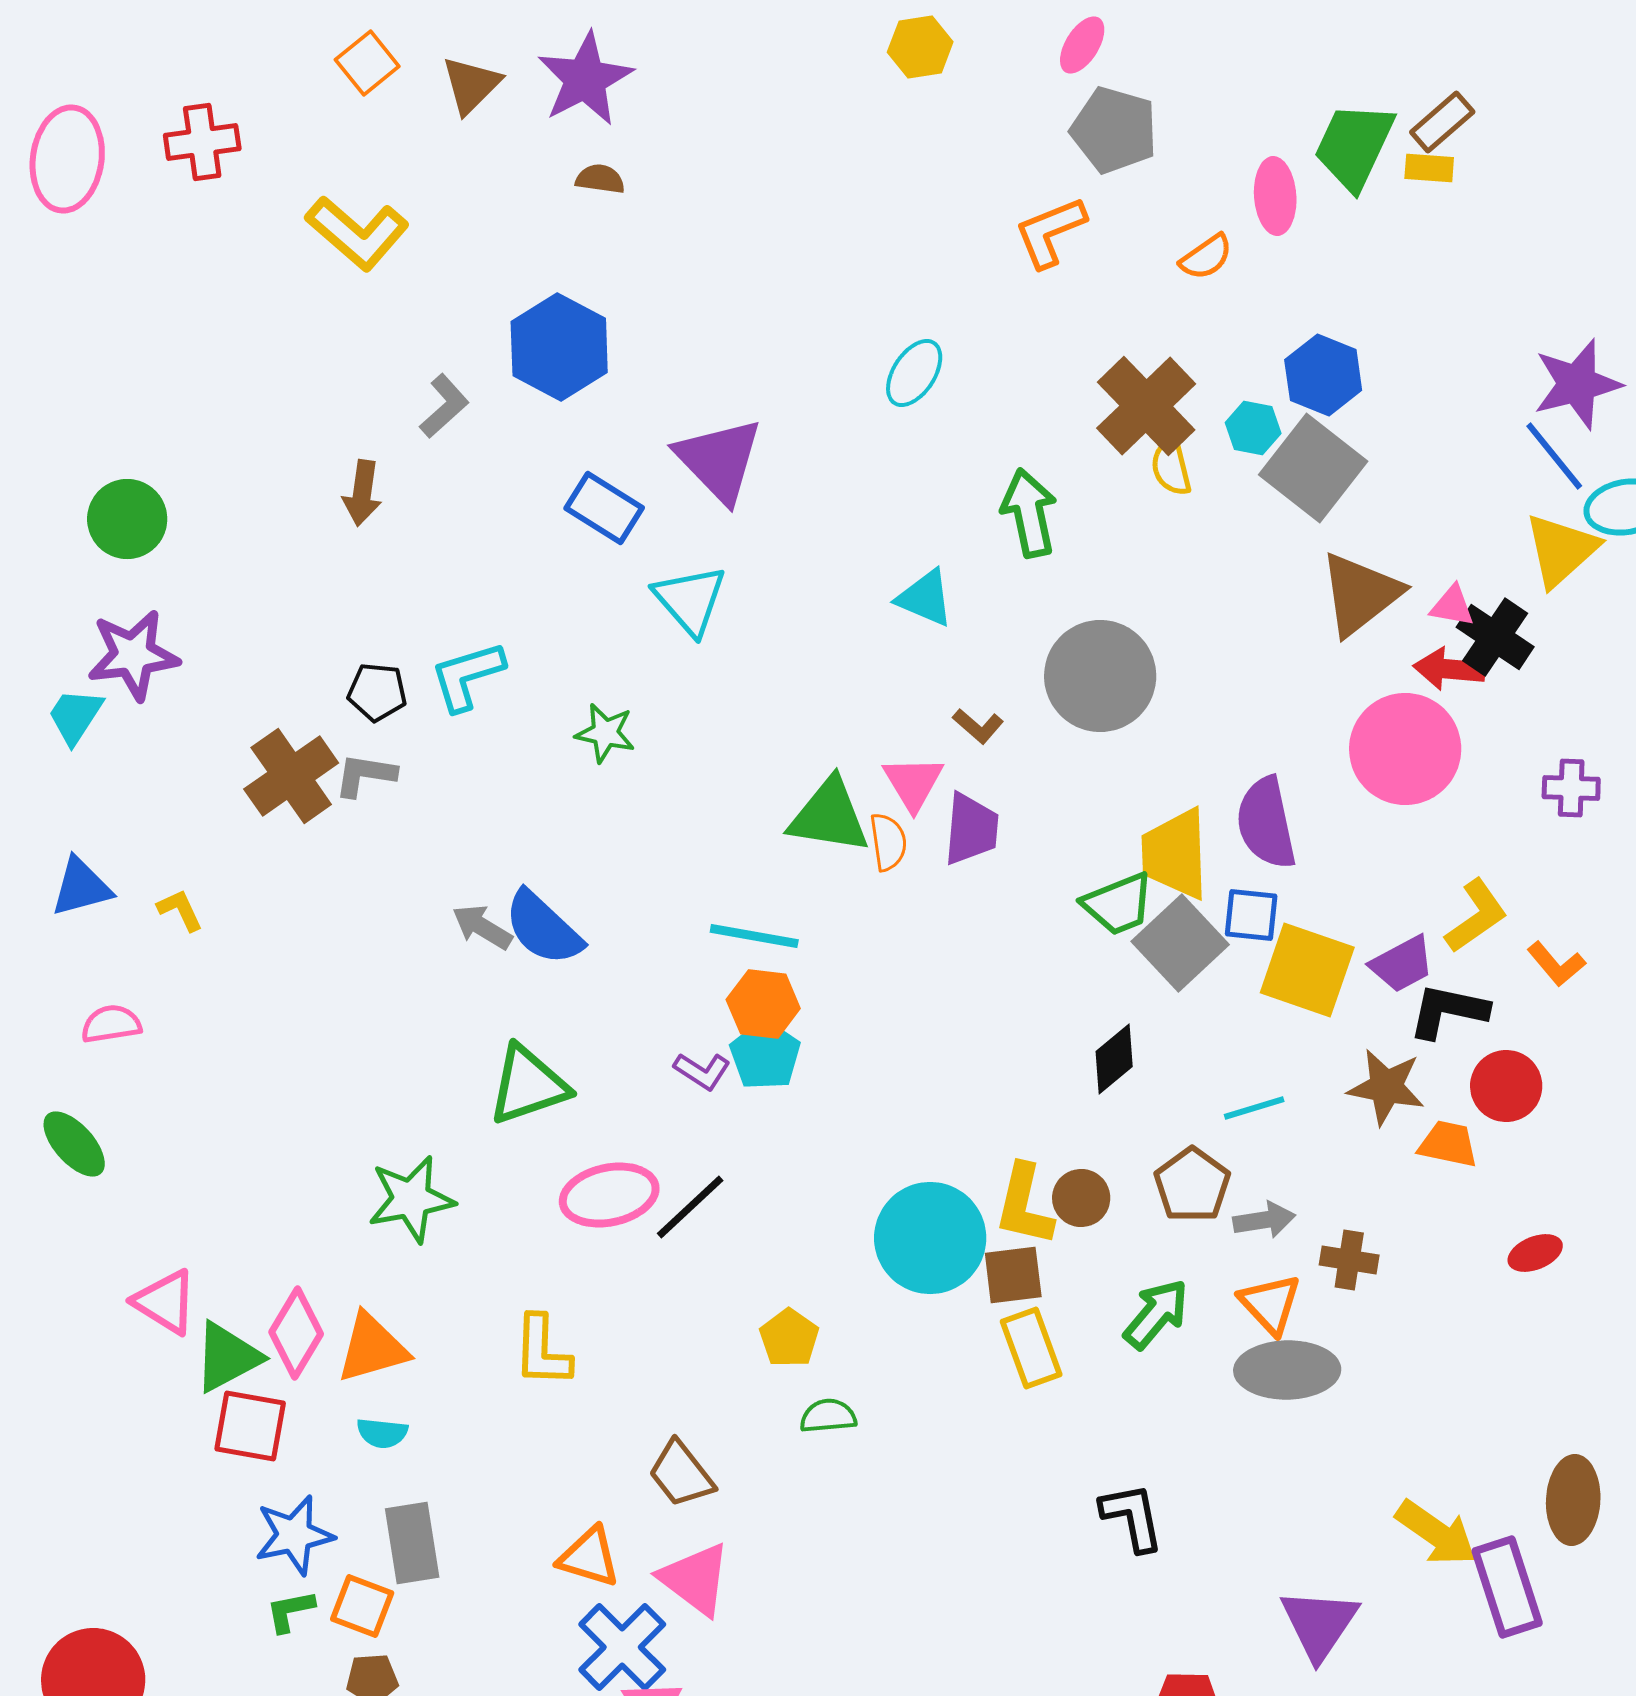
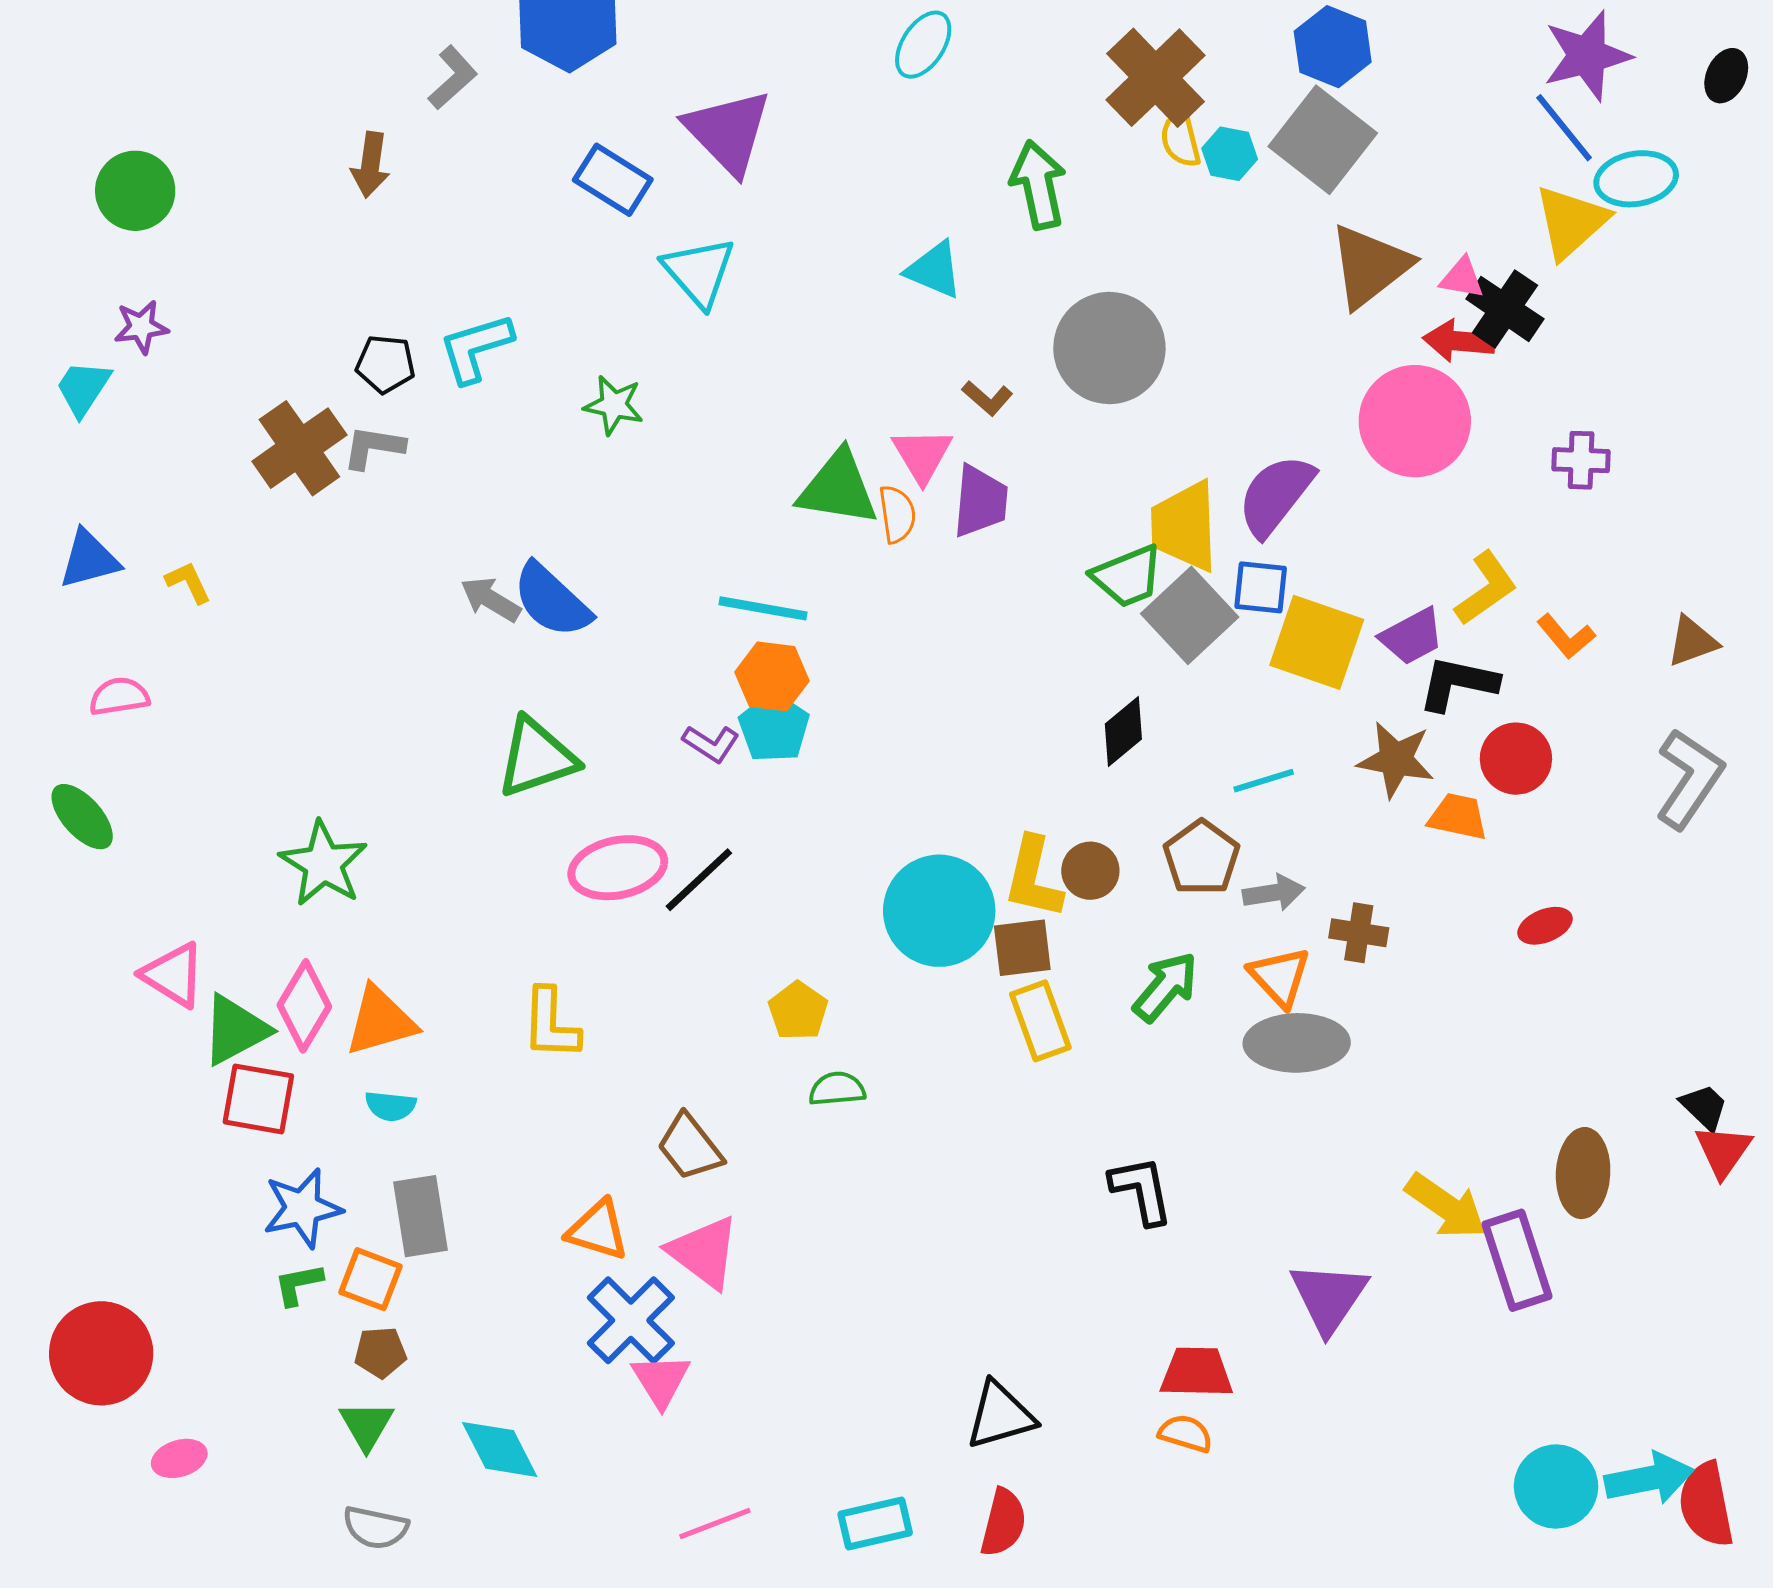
cyan hexagon: (1253, 428) -> (1230, 154), moved
purple star: (133, 655) -> (141, 327), size x0.6
purple semicircle: (1266, 823) -> (1276, 495), turned 50
green star: (411, 1199) -> (323, 864), moved, turned -30

